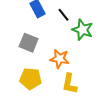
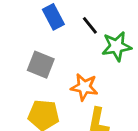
green star: (83, 30) -> (117, 46), turned -30

